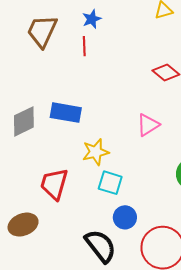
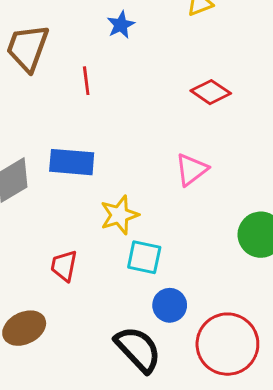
blue star: (92, 19) -> (121, 25), moved
red line: (84, 46) -> (86, 81), moved
red trapezoid: (54, 184) -> (64, 266), size x0.7

